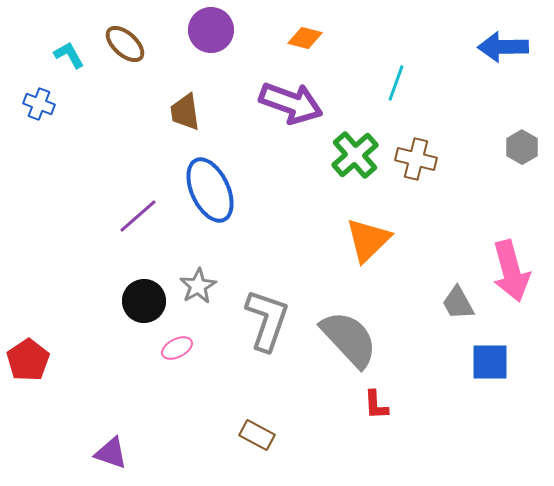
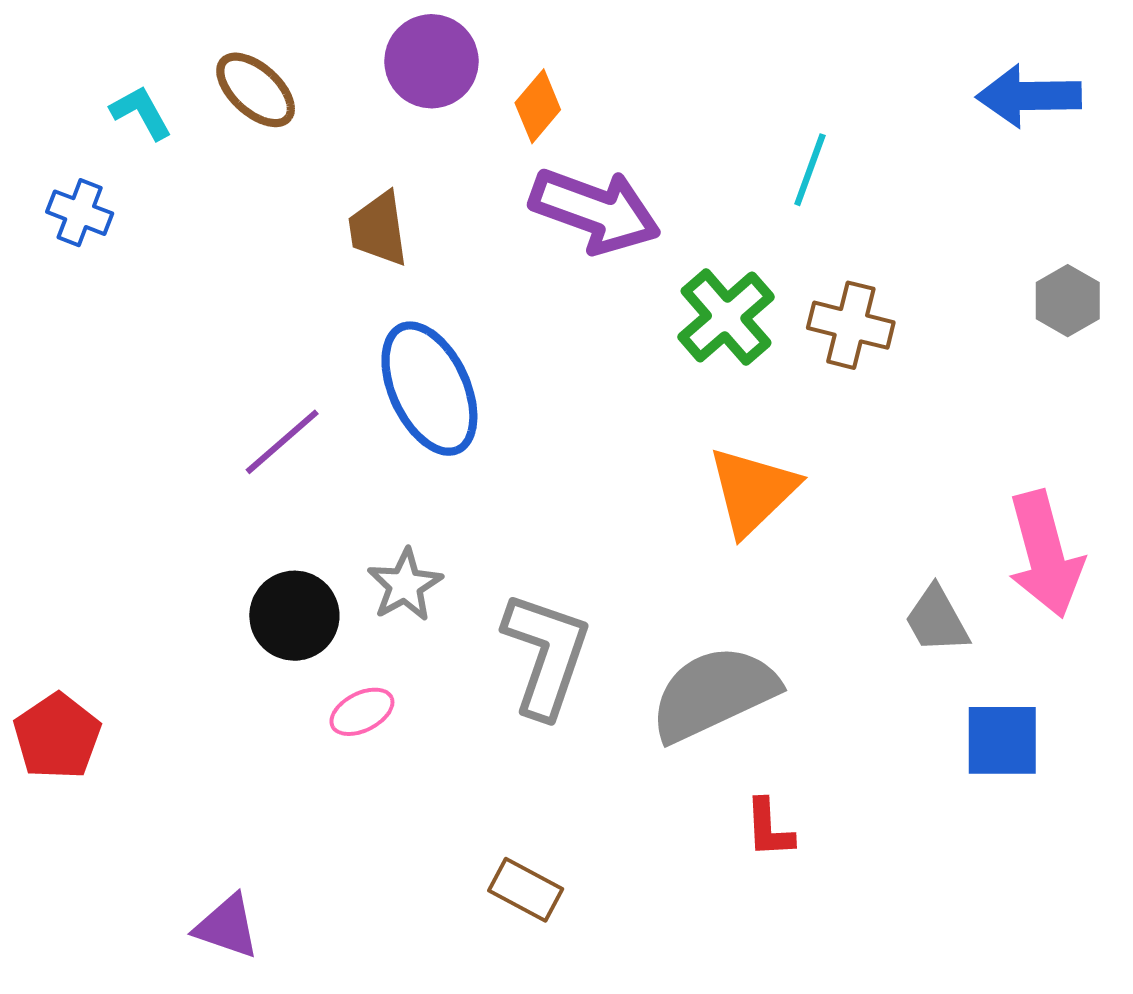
orange diamond: (305, 38) -> (538, 106), moved, turned -64
gray semicircle: (349, 339) -> (714, 693), turned -72

